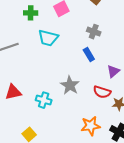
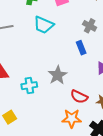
red semicircle: (102, 92) -> (79, 97), moved
cyan cross: (44, 100) -> (29, 86), turned -35

